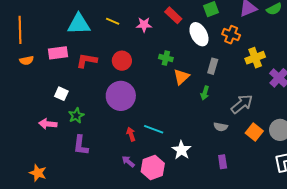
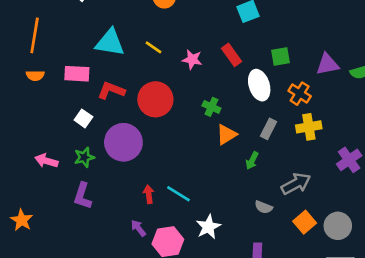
yellow cross: (255, 58) -> (309, 127), moved
red circle: (122, 61) -> (155, 99), size x1.4
white square: (61, 94) -> (83, 118), moved
purple circle: (121, 96) -> (123, 142), moved

